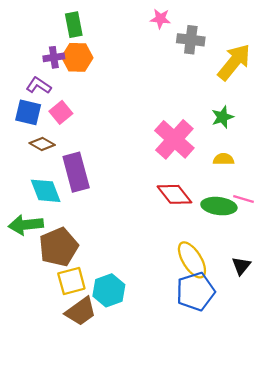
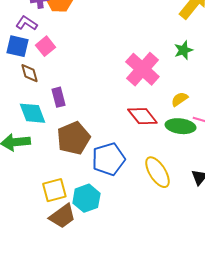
brown diamond: (42, 144) -> (29, 73), turned 45
yellow semicircle: (224, 159) -> (179, 99), moved, turned -36
purple rectangle: (76, 172) -> (58, 97), size x0.6
brown pentagon: (59, 247) -> (73, 138), moved
blue pentagon: (196, 292) -> (108, 159), moved

